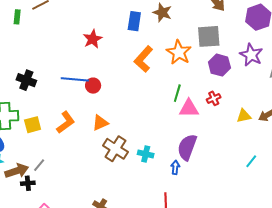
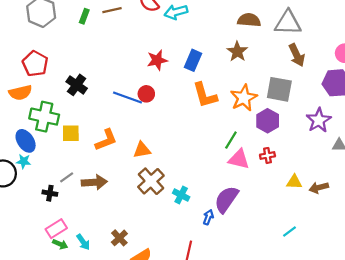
blue rectangle: (134, 21) -> (193, 60), moved
orange L-shape: (143, 59) -> (205, 95), turned -72
purple hexagon: (219, 65) -> (268, 121), moved
red circle: (93, 86) -> (146, 94), moved
brown arrow: (17, 171) -> (94, 182), moved

